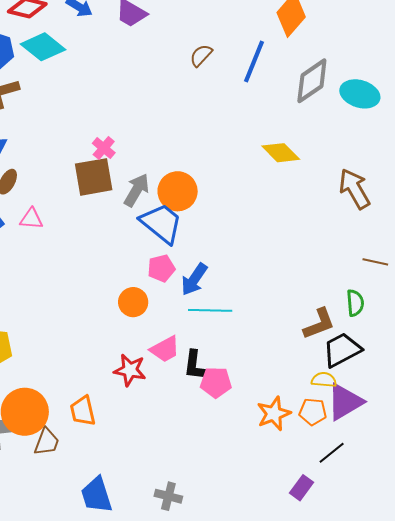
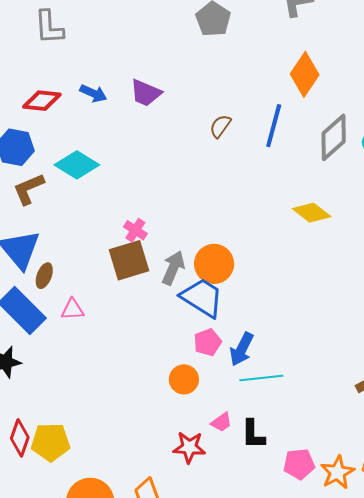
cyan diamond: (43, 47) -> (77, 165), moved
pink trapezoid: (165, 349) -> (221, 422), size x0.7
pink pentagon: (216, 382) -> (299, 464), moved

